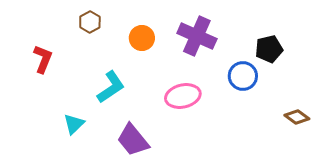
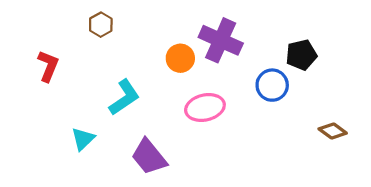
orange circle: (142, 38) -> (180, 58), moved

